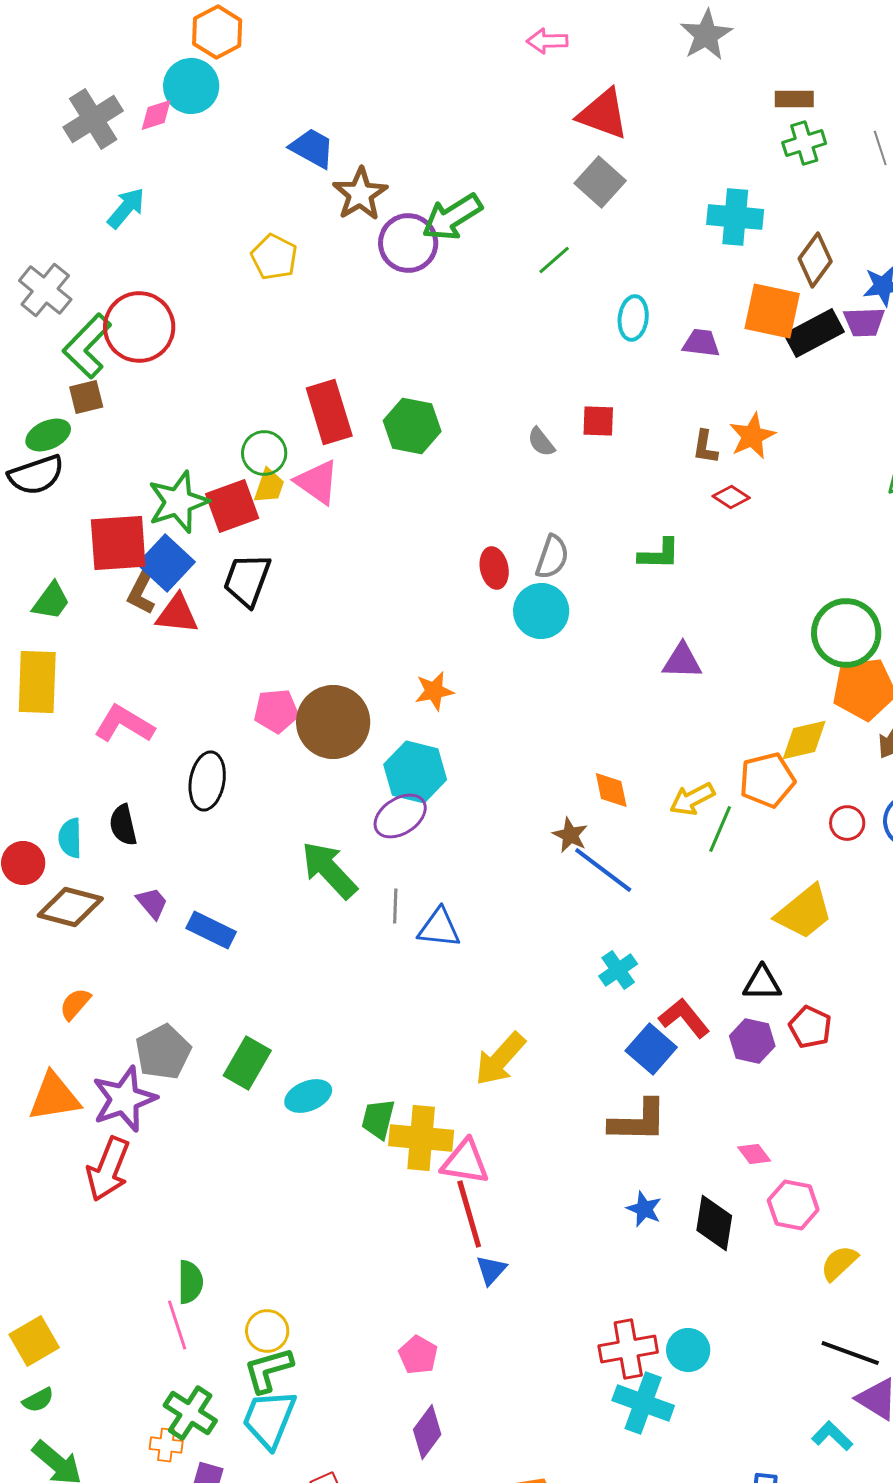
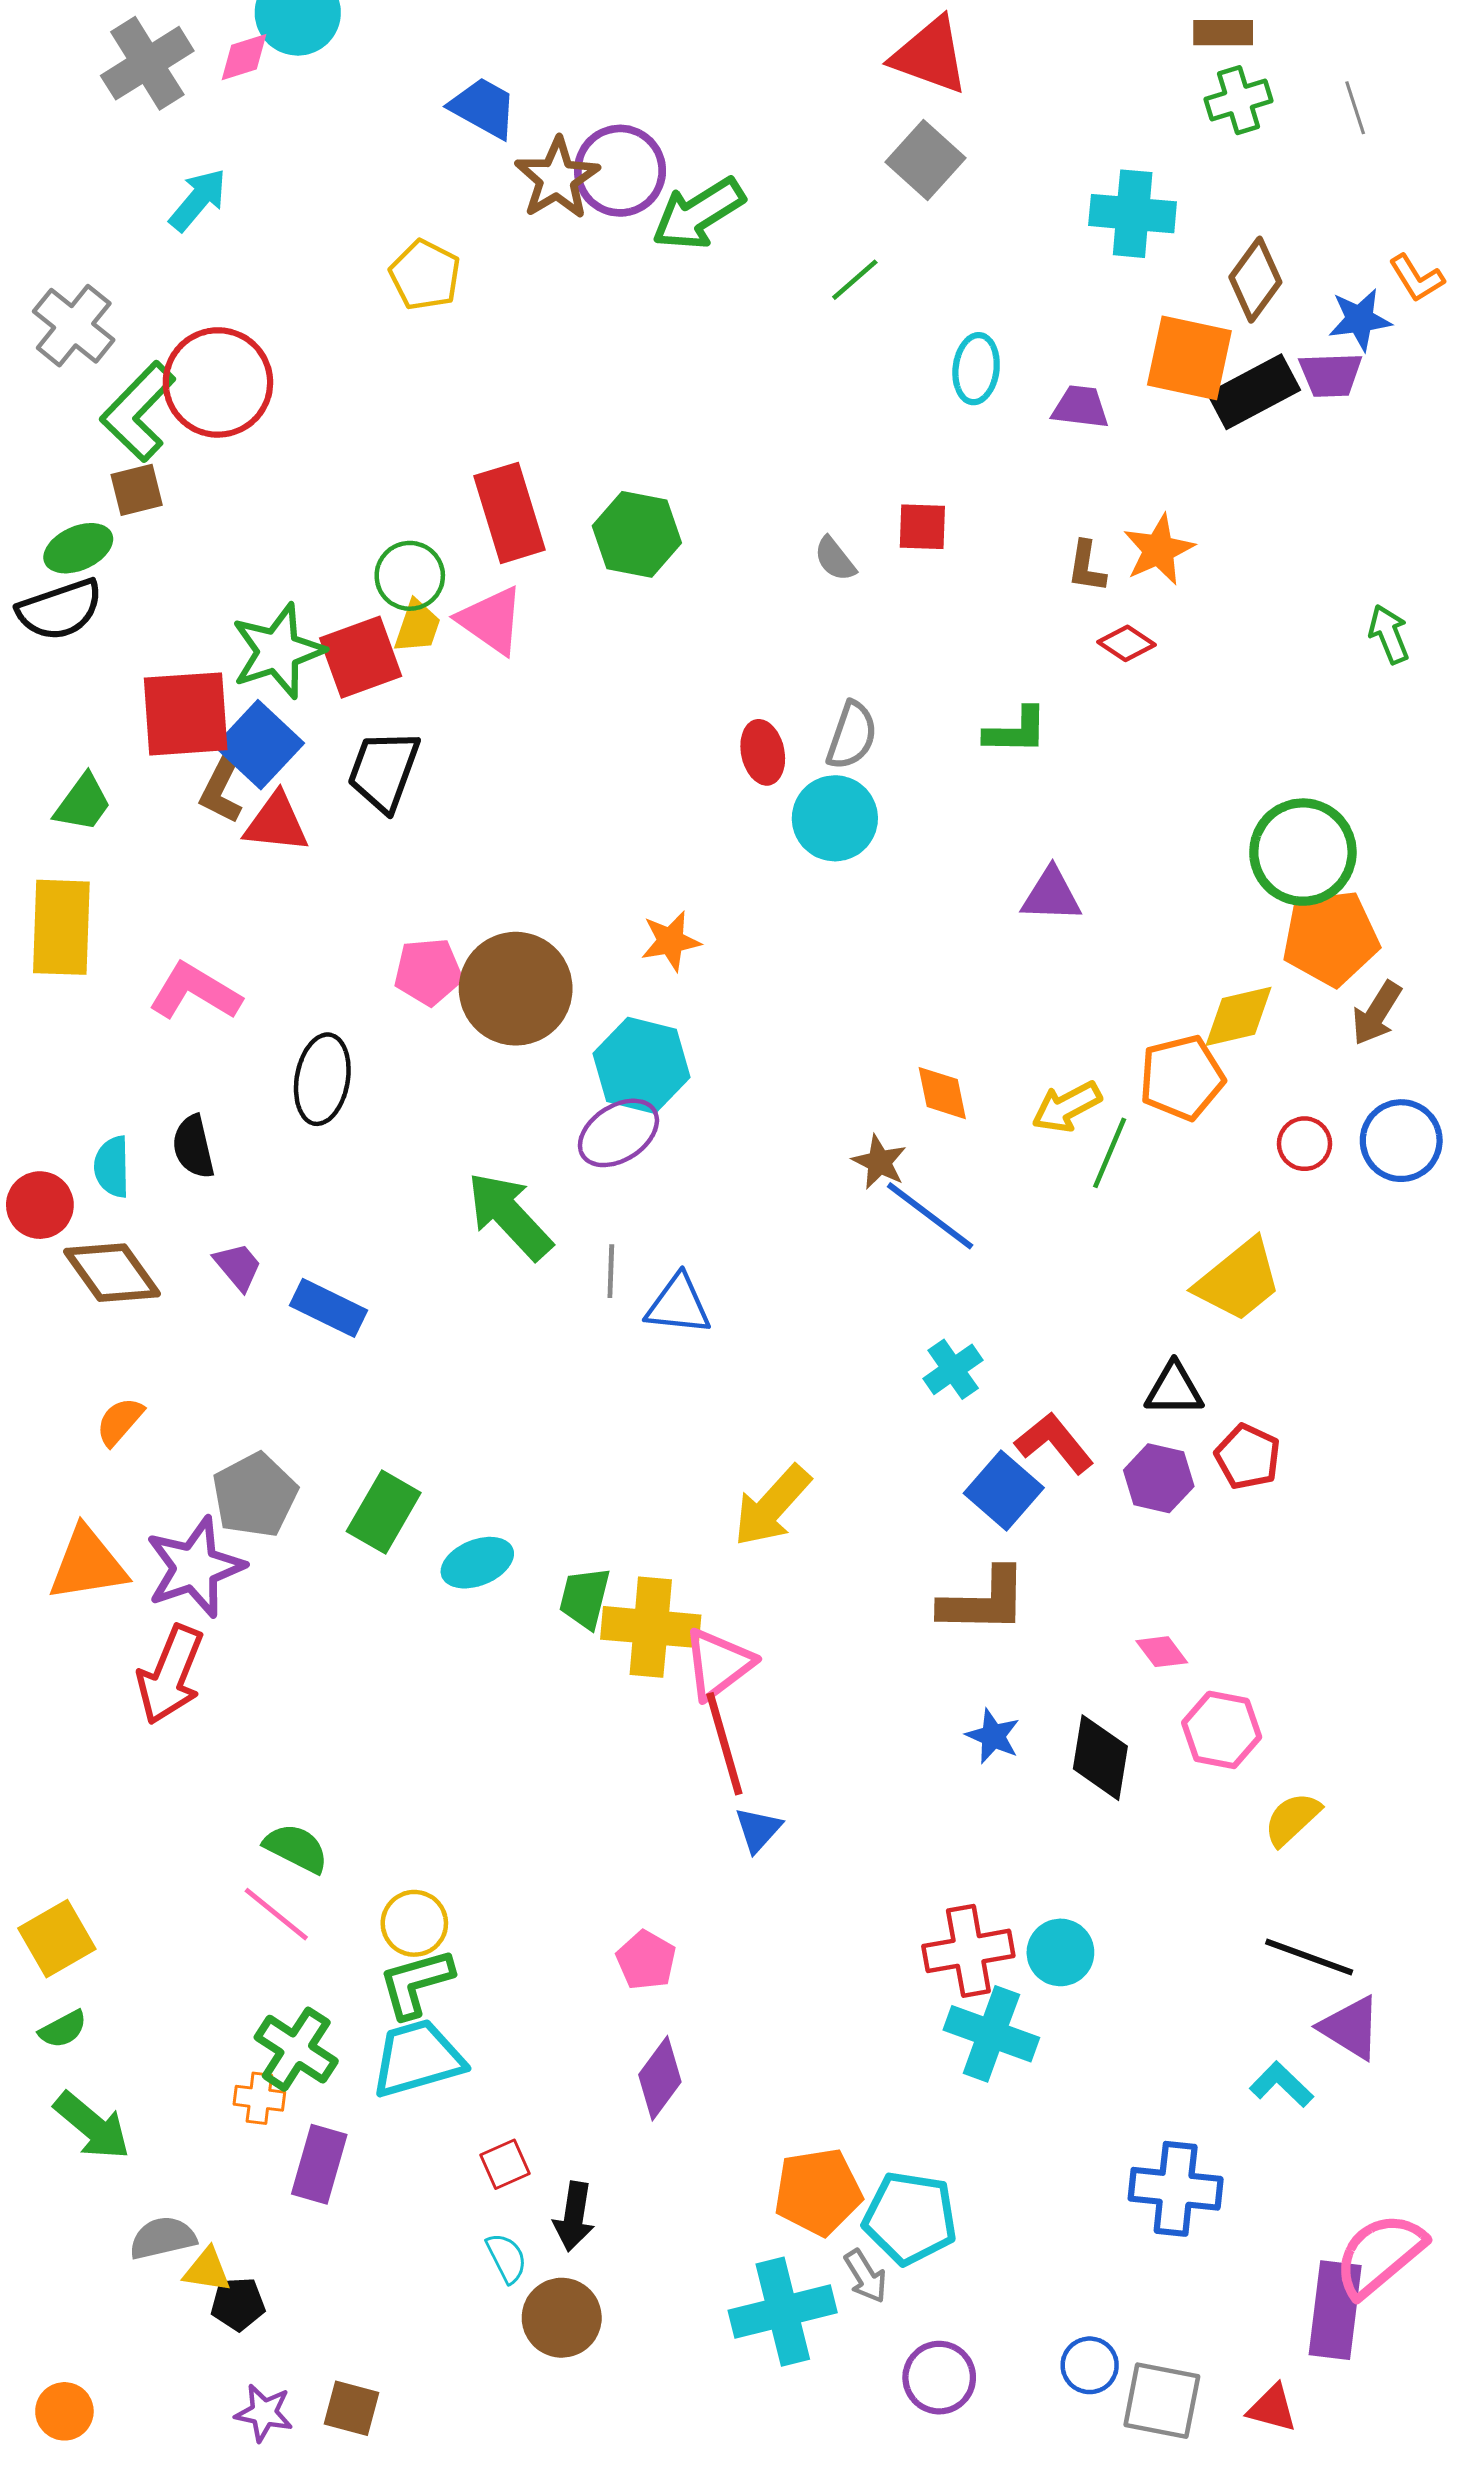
purple circle: (408, 243) -> (620, 171), moved
brown diamond: (70, 907) -> (112, 1273), turned 40
pink triangle: (465, 1162) -> (718, 1664), turned -46
green semicircle: (190, 1282) -> (296, 1848), turned -63
pink line: (177, 1325) -> (276, 1914), turned -33
cyan trapezoid: (269, 1419) -> (417, 2058), turned 52

